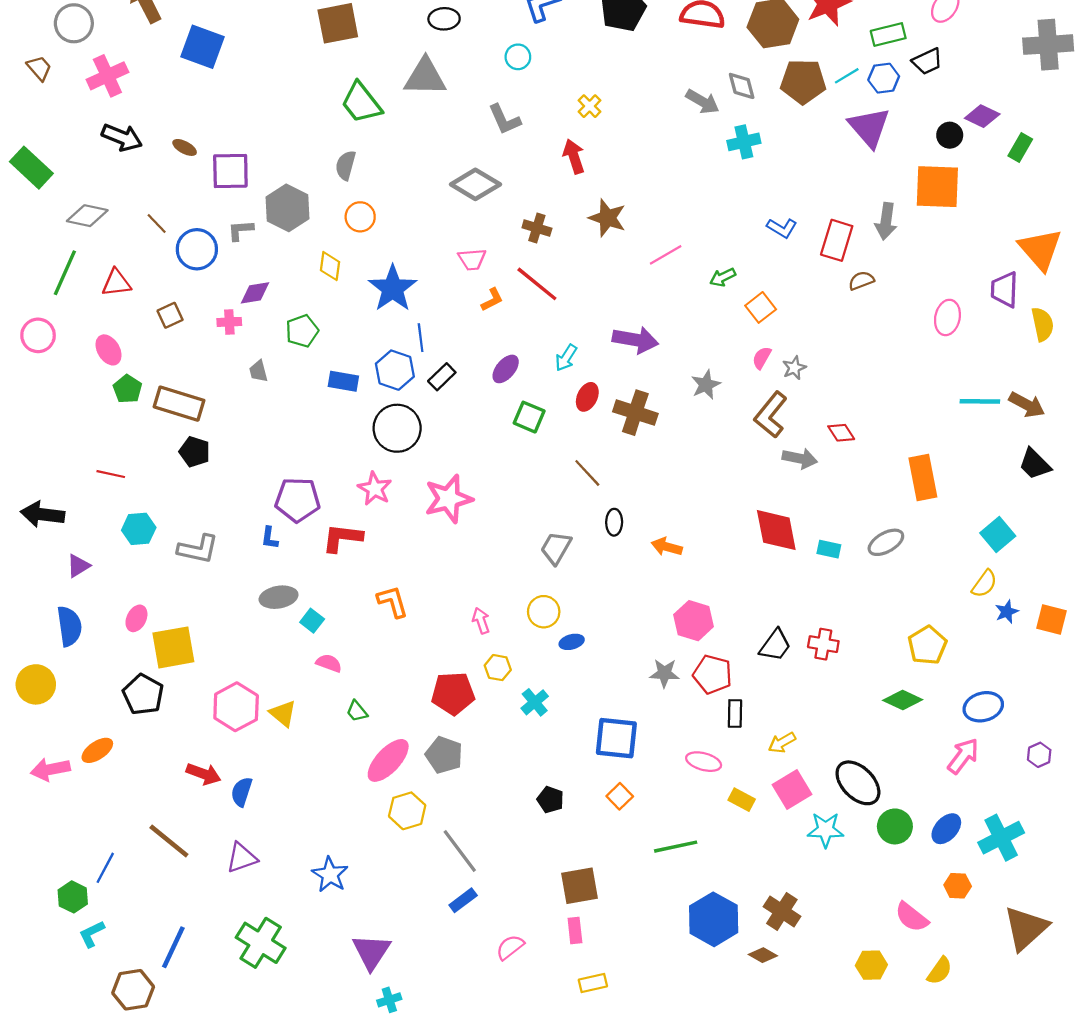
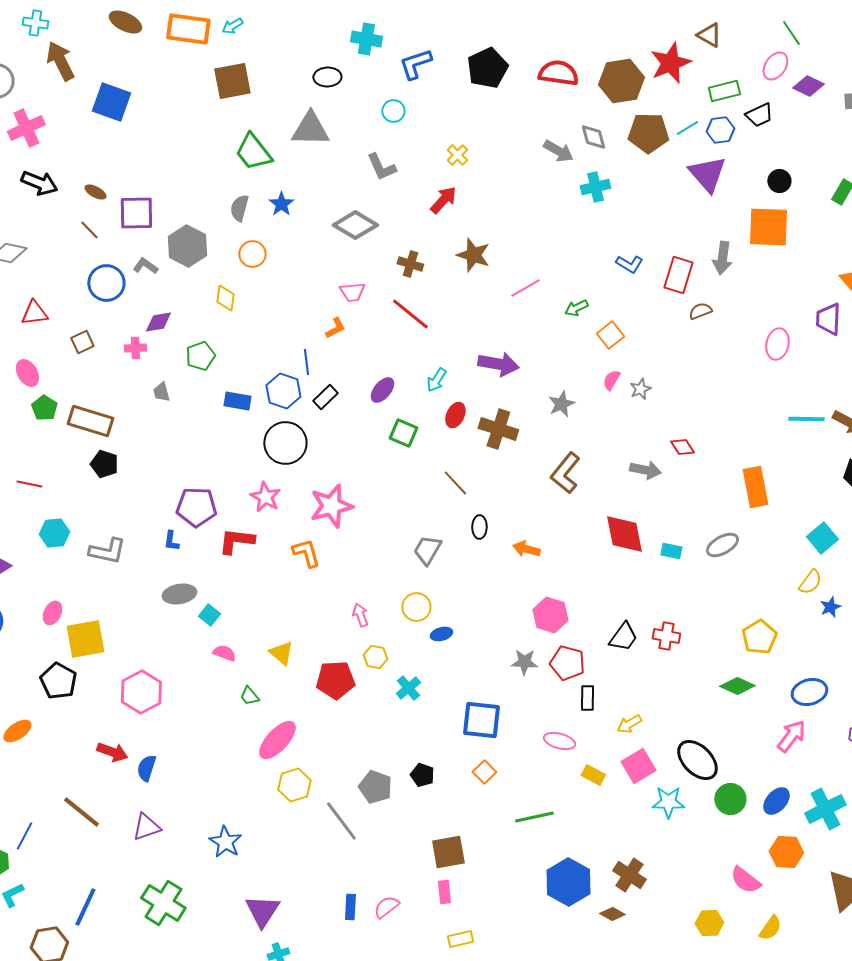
purple diamond: (982, 116) -> (808, 86), moved
red arrow: (574, 156) -> (443, 200), turned 60
brown line: (157, 224) -> (89, 230), moved
gray L-shape: (241, 230) -> (145, 266), turned 40
blue star: (393, 288) -> (281, 204), moved, size x0.6
orange L-shape: (492, 300) -> (335, 328), moved
brown L-shape: (771, 415) -> (565, 473), moved
orange L-shape: (393, 602) -> (306, 553), moved
yellow triangle: (283, 713) -> (281, 653), moved
gray pentagon: (444, 755) -> (375, 787), moved
orange hexagon: (958, 886) -> (786, 852), size x1.4
blue rectangle: (463, 900) -> (350, 907), moved, turned -50

